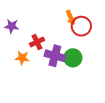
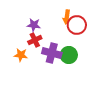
orange arrow: (71, 18) -> (67, 17), turned 32
purple star: (12, 26) -> (34, 25), moved

